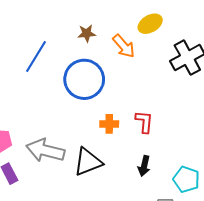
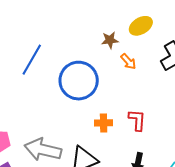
brown star: (87, 33) -> (110, 40), moved
orange arrow: (124, 46) -> (128, 62), moved, size x0.7

